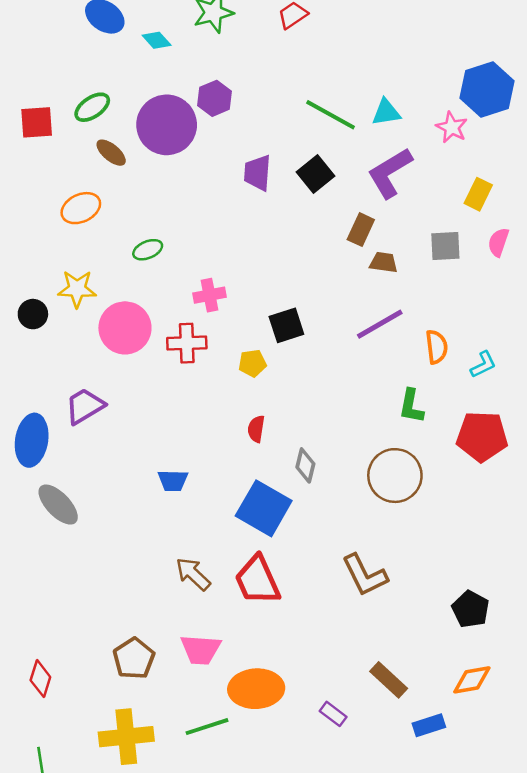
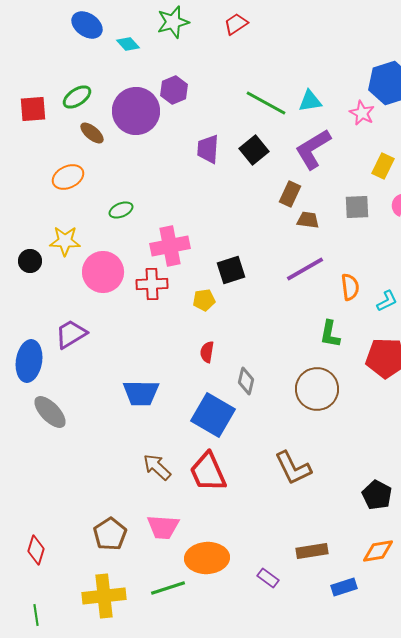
pink cross: (209, 295) -> (170, 246), size x1.5
blue trapezoid: (173, 481) -> (141, 393), size x1.5
brown rectangle: (389, 680) -> (312, 551), turned -52

